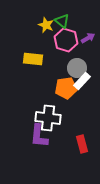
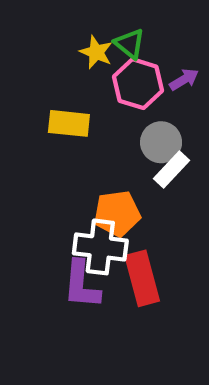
orange pentagon: (66, 88) -> (117, 213), moved
red rectangle: (82, 144) -> (142, 278), moved, size x1.4

